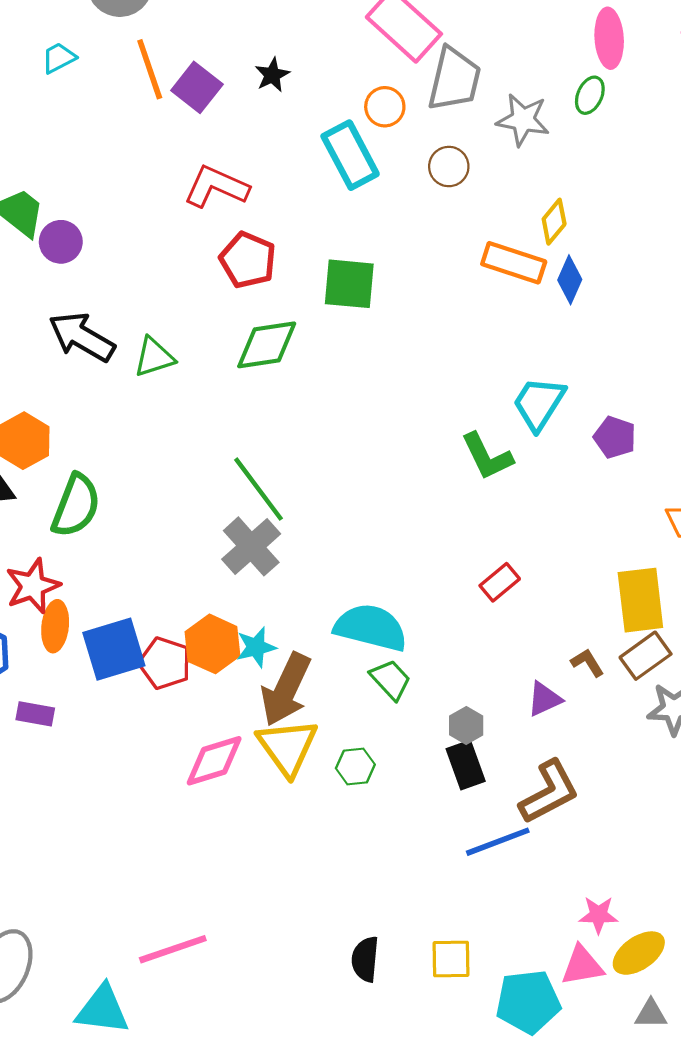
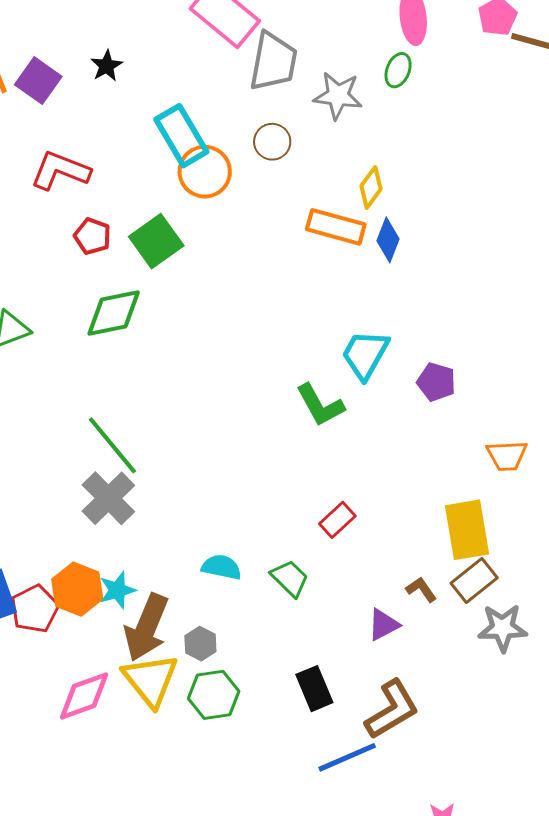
orange circle: (385, 107) -> (205, 172), moved, size x1.4
red pentagon: (248, 260) -> (92, 236), size x0.7
green square: (349, 284) -> (156, 241), moved, turned -38
cyan semicircle: (371, 628) -> (221, 567), size x0.6
red pentagon: (165, 663) -> (35, 609), turned 30
green trapezoid: (391, 680) -> (290, 578), moved
gray hexagon: (466, 725) -> (200, 644), moved
green hexagon: (355, 766) -> (214, 695), size x1.4

